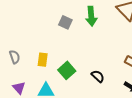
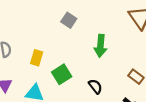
green arrow: (91, 16) -> (100, 46), moved

